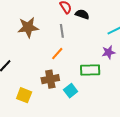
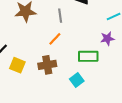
cyan square: (71, 91) -> (77, 80), moved
yellow square: (24, 95) -> (17, 65), moved

